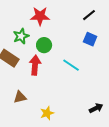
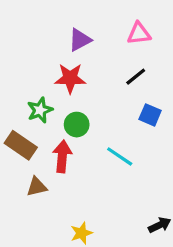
black line: (89, 15) -> (136, 77), moved
brown triangle: (20, 97) -> (37, 187), moved

